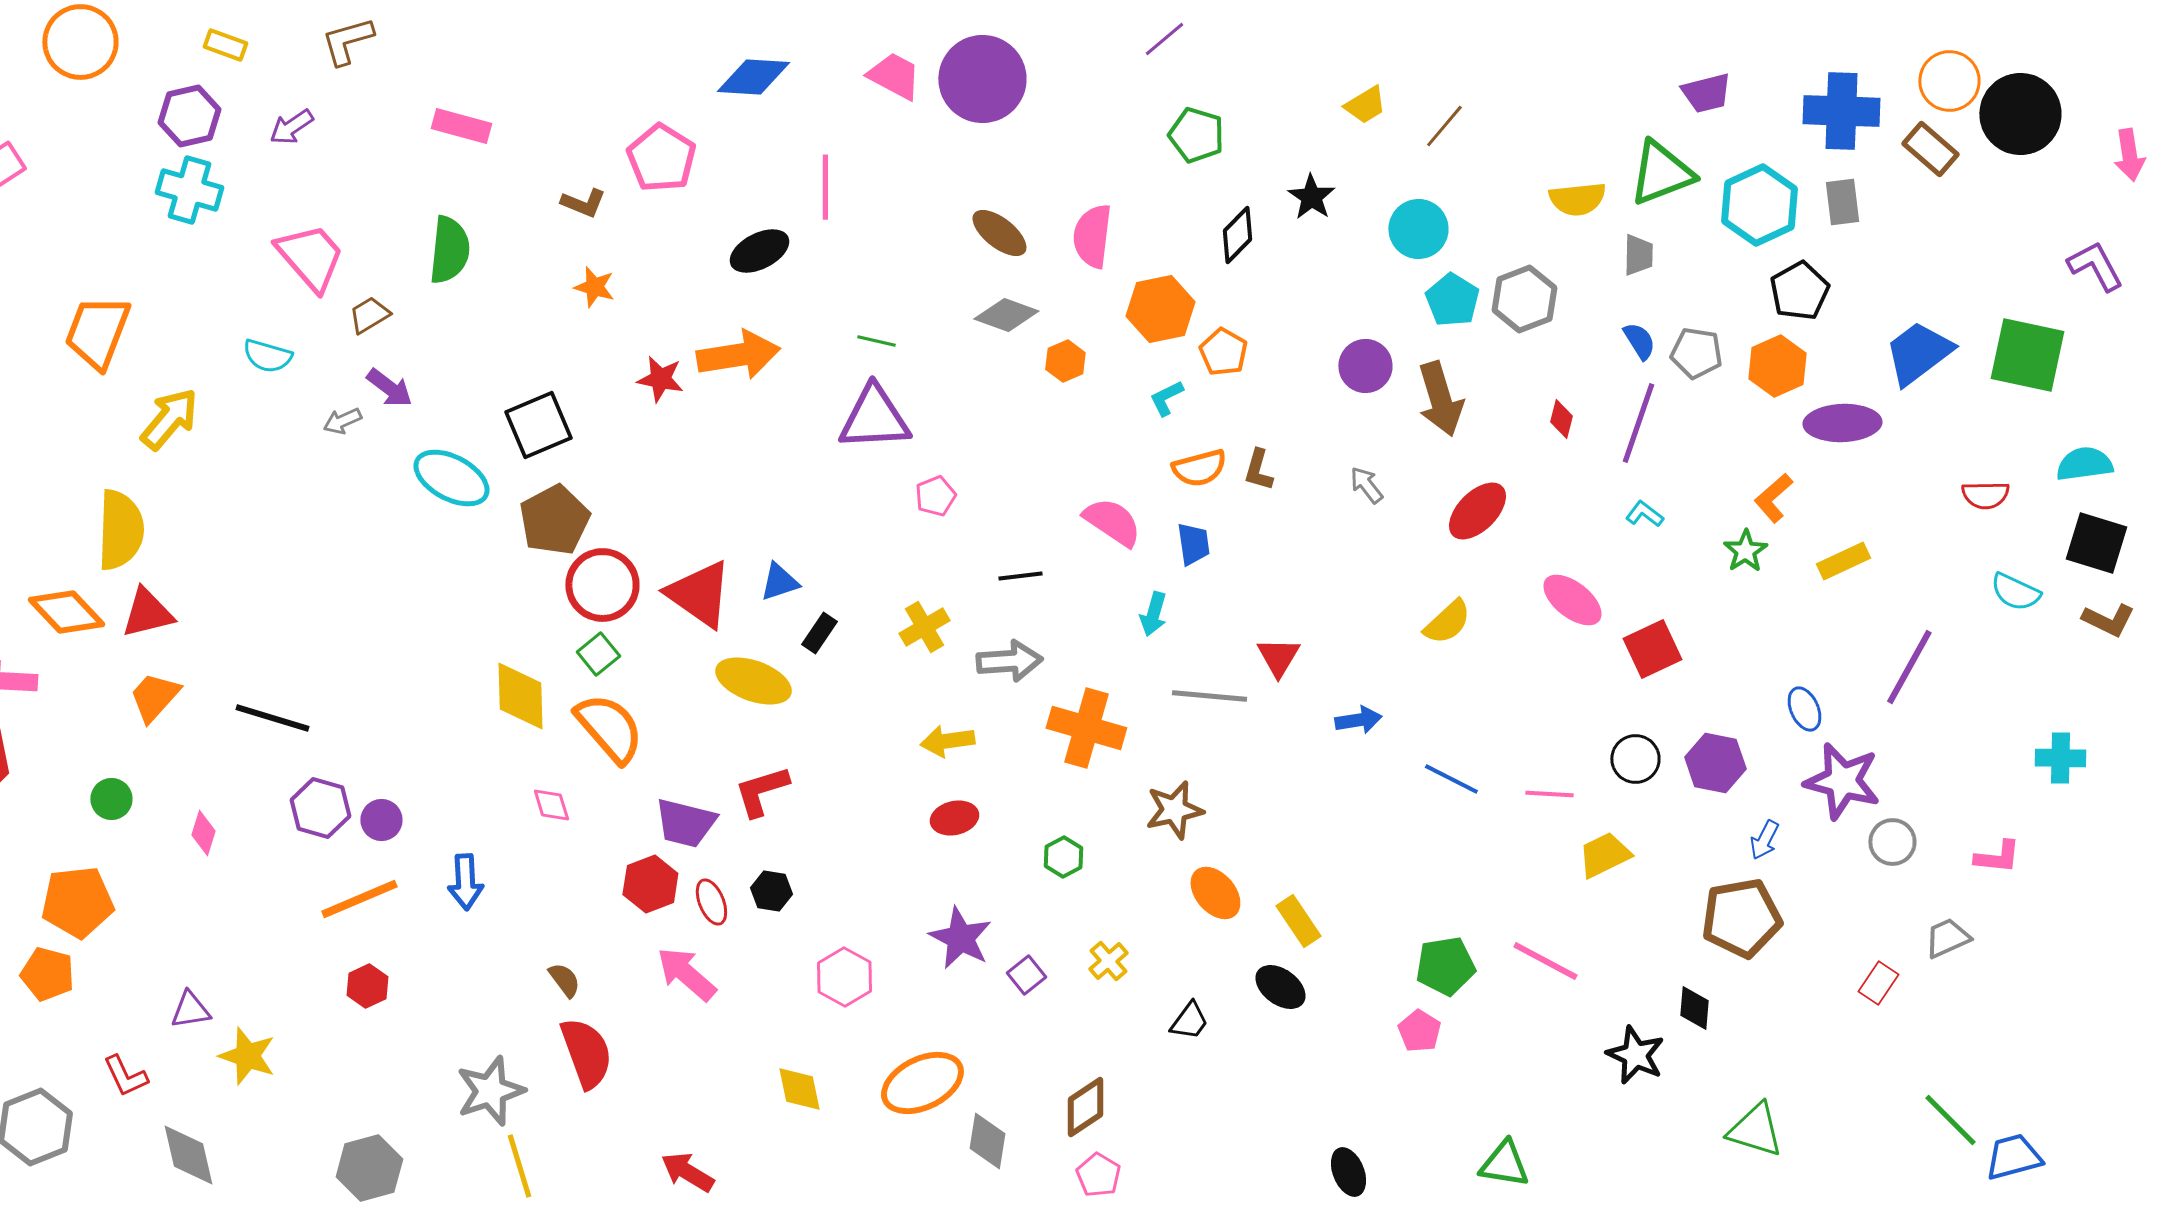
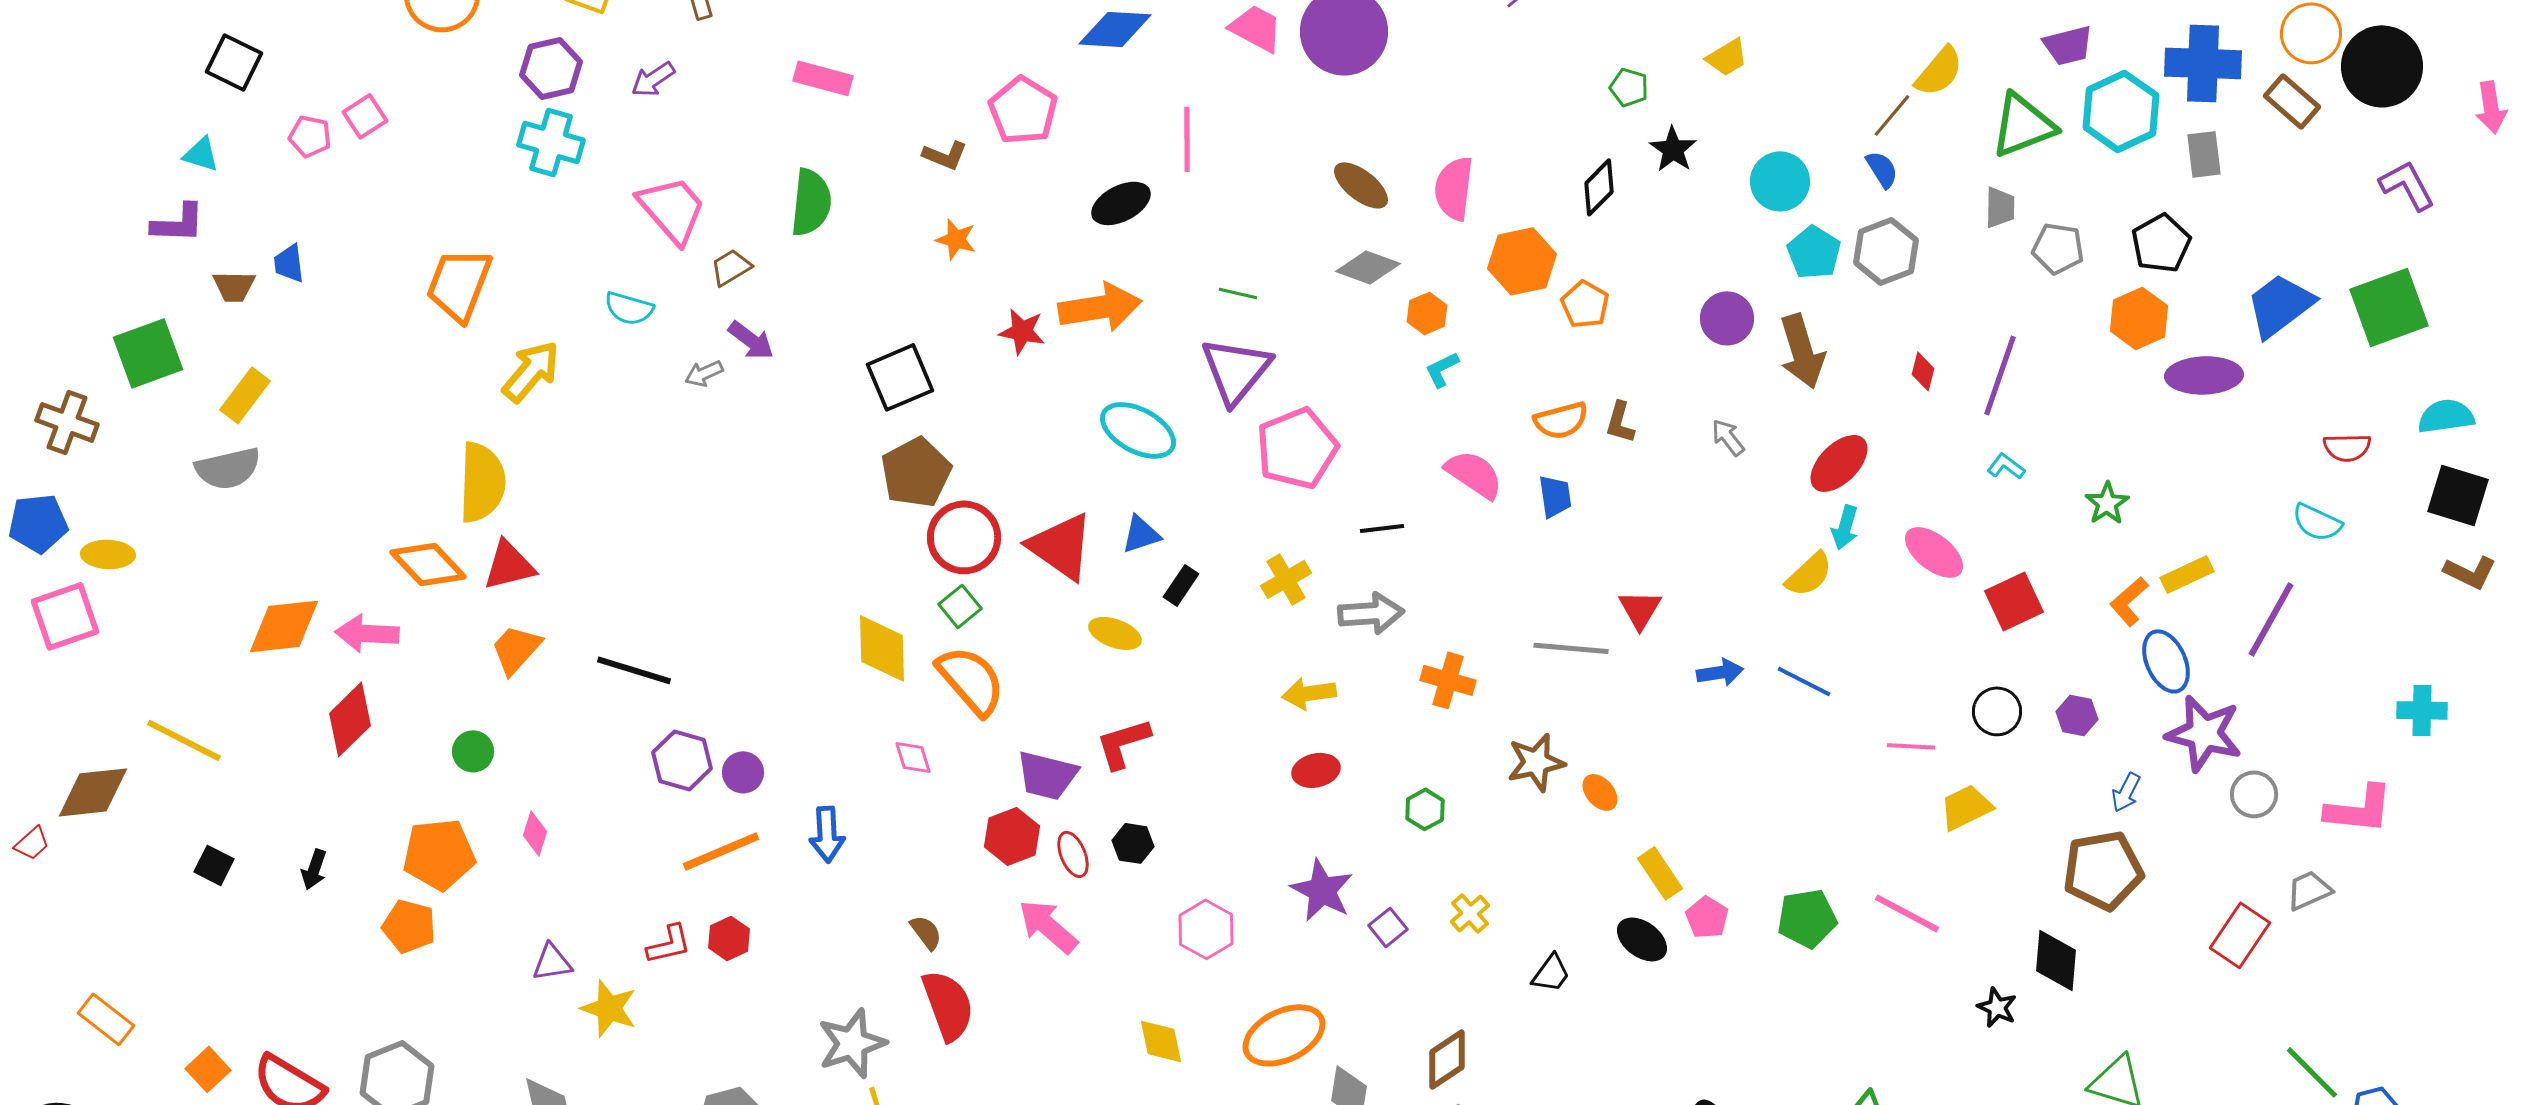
brown line: (1444, 126) -> (1892, 115), moved
green pentagon: (1196, 135) -> (1629, 87), moved, size x0.7
yellow semicircle: (1577, 199) -> (1939, 71), moved, turned -44
cyan hexagon: (1759, 205) -> (2121, 111), moved
purple L-shape: (2095, 266) -> (2407, 185), moved
blue semicircle: (1639, 341) -> (1882, 169), moved
gray pentagon: (1696, 353) -> (2058, 248), moved
green square: (2027, 355) -> (2389, 307), turned -32
cyan L-shape: (1166, 398) -> (1442, 369), moved
purple triangle: (874, 418) -> (1236, 370), turned -48
cyan ellipse: (451, 478) -> (1138, 430), moved
pink pentagon: (935, 496) -> (1297, 448), size x2.0
orange L-shape: (1773, 498) -> (2129, 601), moved
yellow rectangle: (1843, 561) -> (2187, 574), moved
cyan semicircle: (2015, 592) -> (2317, 522), moved
cyan arrow: (1153, 614) -> (1845, 527), moved
yellow ellipse: (753, 681) -> (1115, 633), size x0.7
blue ellipse: (1804, 709) -> (2166, 661), size x1.4
orange cross: (1086, 728) -> (1448, 680), size x0.7
purple hexagon: (1715, 763) -> (2077, 715), size x0.7
blue line: (1451, 779) -> (1804, 681), moved
pink diamond: (203, 833) -> (535, 833), moved
pink L-shape: (1997, 857) -> (2359, 809), size x1.5
orange ellipse: (1215, 893) -> (1600, 792), moved, size x0.7
red rectangle: (1878, 983) -> (2240, 935), size x1.5
black diamond: (1694, 1008) -> (2056, 960), size x1.4
pink pentagon: (1419, 1031) -> (1707, 917), moved
black star: (1635, 1055) -> (1997, 1007), size x0.7
red L-shape: (125, 1076) -> (669, 944), moved, turned -78

